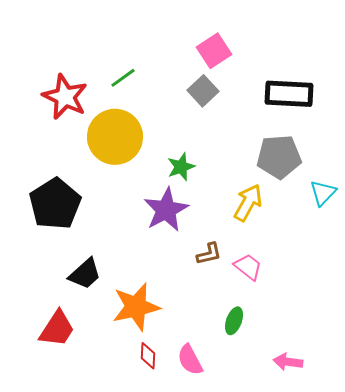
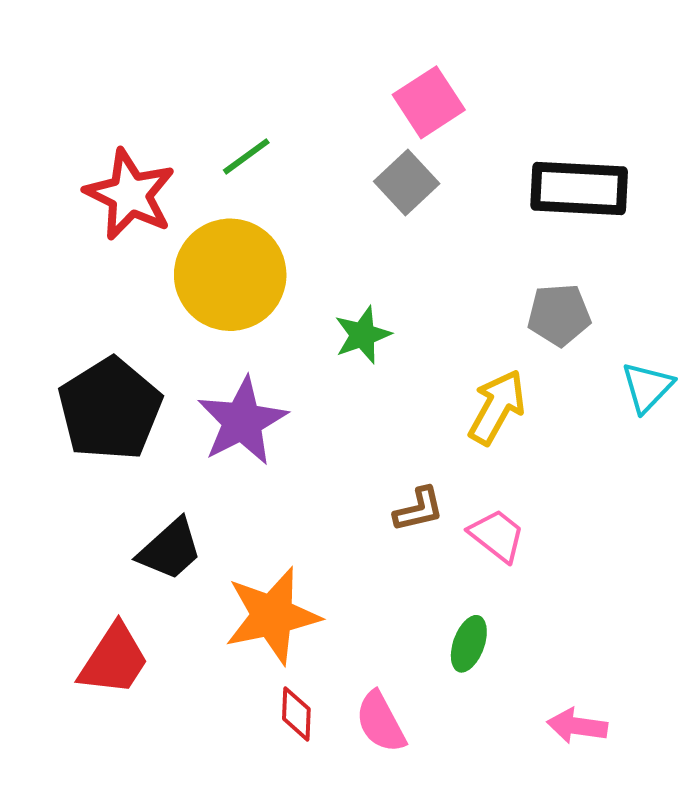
gray pentagon: (279, 157) -> (559, 315), size x0.7
purple star: (166, 210) -> (242, 421), moved

